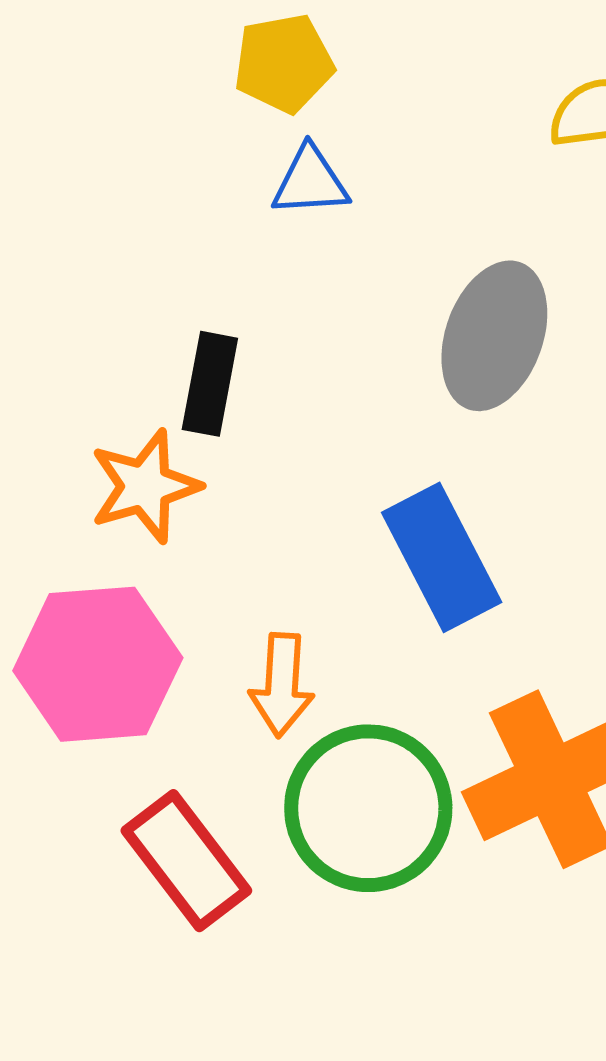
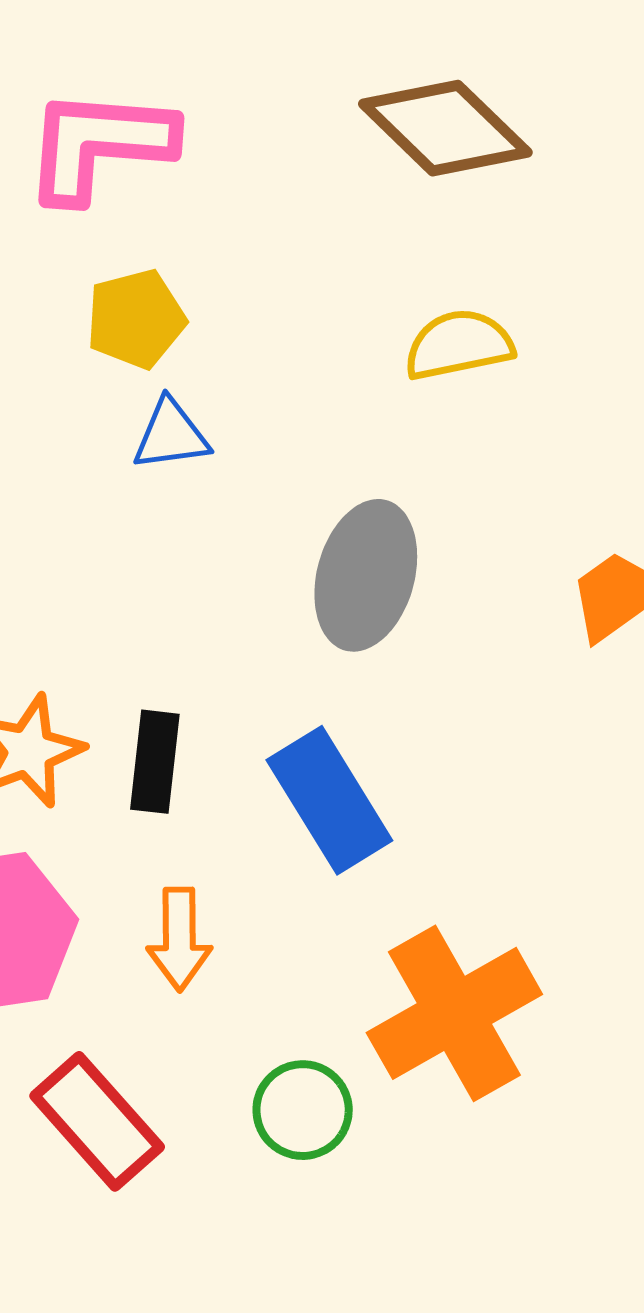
black rectangle: (210, 384) -> (155, 762), moved
green circle: (368, 808) -> (303, 1110), moved, size x0.6

